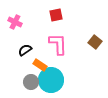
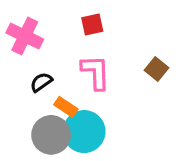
pink cross: (15, 22) -> (25, 36), size x1.5
gray circle: (31, 82) -> (51, 135), size x1.5

